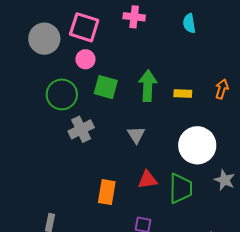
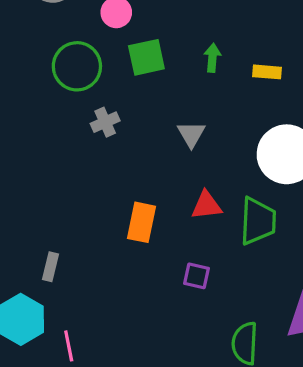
green arrow: (148, 86) -> (212, 58), size x0.6
green square: (106, 87) -> (146, 57), turned -30
gray cross: (81, 129) -> (105, 122), size x0.7

